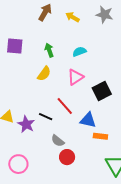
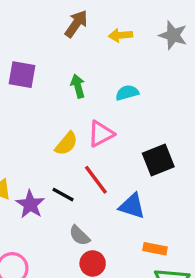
yellow arrow: (73, 17) -> (121, 35), turned -40
yellow semicircle: (44, 74) -> (66, 144), moved
pink triangle: (75, 77) -> (101, 134), moved
orange rectangle: (100, 136) -> (155, 249), moved

